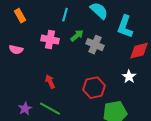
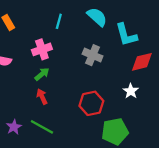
cyan L-shape: (125, 27) -> (126, 35), turned -35
green arrow: (77, 36) -> (42, 74), moved
pink cross: (50, 40) -> (42, 49), turned -30

